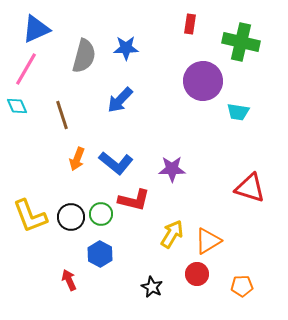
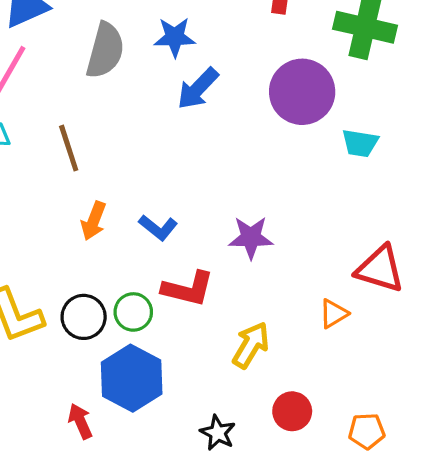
blue arrow: (120, 100) -> (198, 88), moved
blue L-shape: (116, 163) -> (158, 228), size x0.7
orange triangle: (208, 241) -> (334, 314), moved, size x0.7
blue hexagon: (100, 254) -> (132, 378), size x1.5

